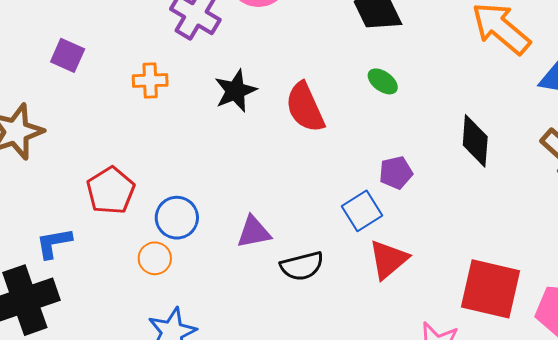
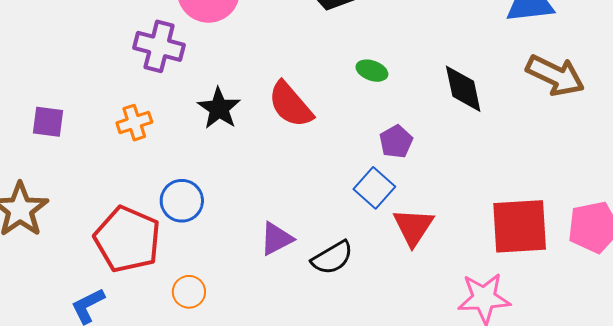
green ellipse: (383, 81) -> (372, 71), moved
red pentagon: (111, 191) -> (127, 239), size x1.4
blue circle: (177, 218) -> (182, 201), moved

